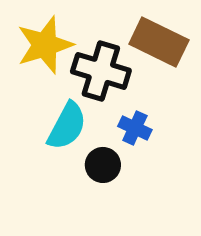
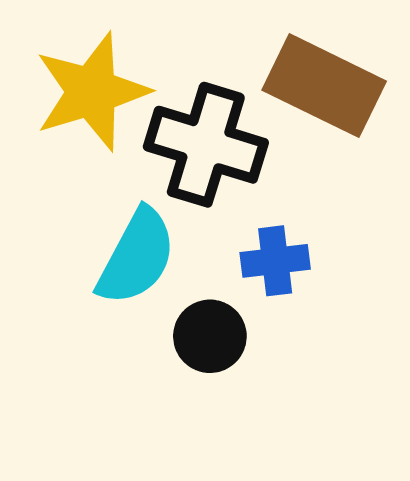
blue cross: (135, 128) -> (275, 261), turned -32

